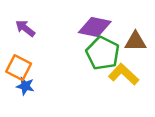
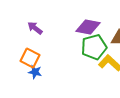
green pentagon: (103, 53) -> (94, 47), turned 30

